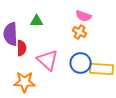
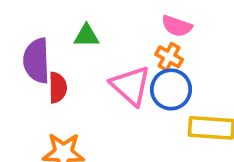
pink triangle: (48, 60) -> (131, 86), moved
blue circle: (81, 63) -> (171, 89), moved

